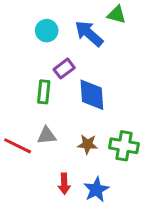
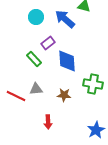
green rectangle: (44, 92) -> (34, 59), turned -49
green cross: (124, 146) -> (93, 84), moved
blue star: (96, 190) -> (96, 130), moved

